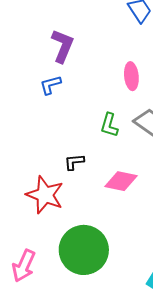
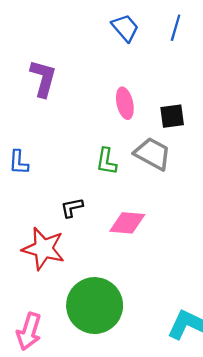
blue L-shape: (50, 85) -> (19, 162), moved, turned -65

